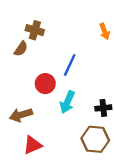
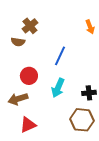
brown cross: (35, 30) -> (30, 26), turned 35
brown semicircle: (21, 49) -> (18, 42), turned 64
red circle: (45, 84) -> (29, 76), moved

